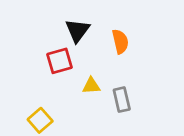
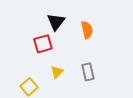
yellow triangle: (91, 86) -> (57, 72), moved, turned -40

